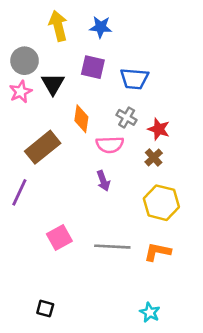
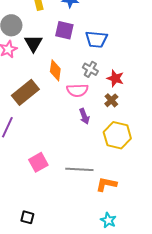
purple arrow: (103, 181) -> (84, 116), moved
orange L-shape: (158, 252) -> (106, 184), moved

